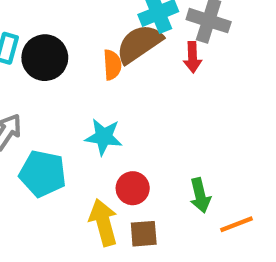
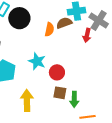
brown semicircle: (139, 44) -> (64, 23), size x0.7
red circle: (133, 188) -> (57, 72), moved
brown square: (144, 234) -> (60, 93), moved

